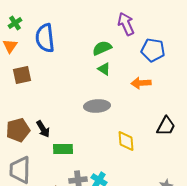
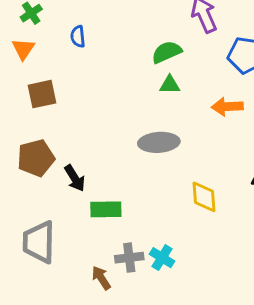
blue semicircle: (45, 38) -> (78, 36), size x0.5
green triangle: (104, 69) -> (170, 85), turned -32
brown pentagon: (18, 130) -> (36, 158), moved

